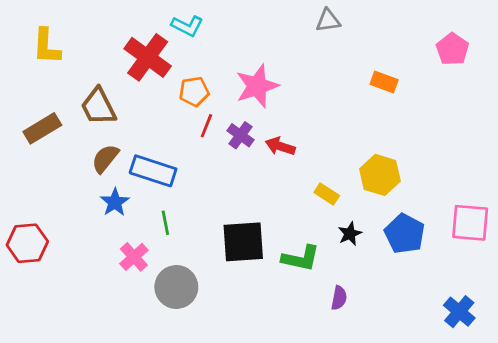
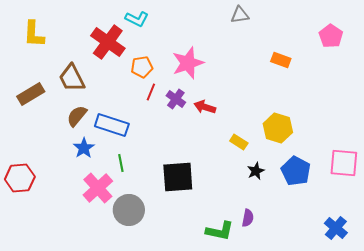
pink cross: (134, 257) -> (98, 188), size x1.4
green L-shape: (301, 258) -> (220, 231), moved

